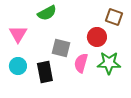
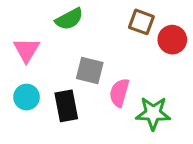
brown square: (114, 17) -> (141, 22), moved
red circle: (97, 37) -> (172, 40), moved
green star: (109, 63) -> (153, 113), moved

